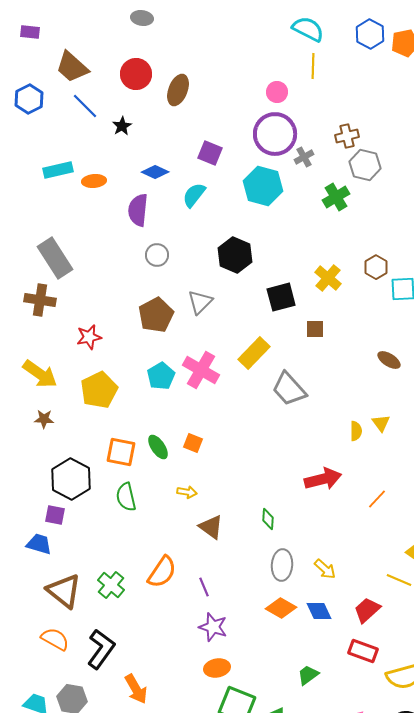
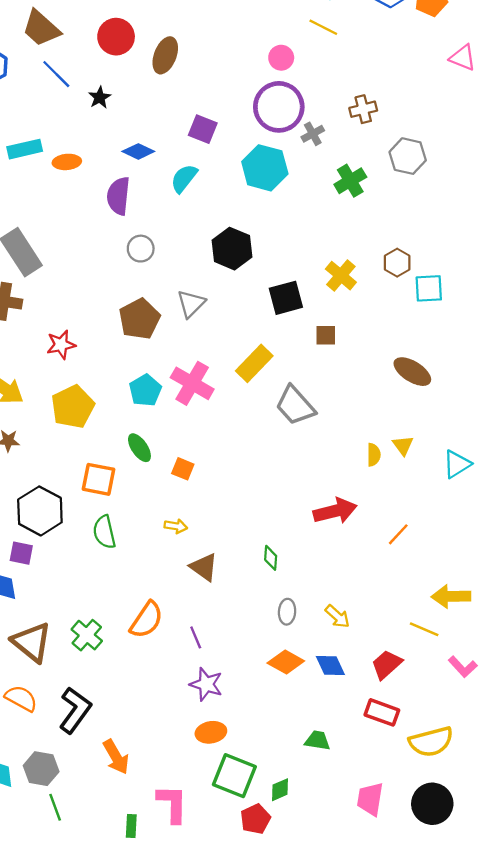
yellow line: (313, 66) -> (323, 27), turned -65
gray hexagon: (365, 165) -> (408, 156), moved
brown ellipse: (389, 360) -> (412, 372), size x1.4
green ellipse: (158, 447) -> (139, 448), moved
gray ellipse: (282, 565) -> (287, 612), size x0.7
green trapezoid: (308, 675) -> (317, 741), turned 45

